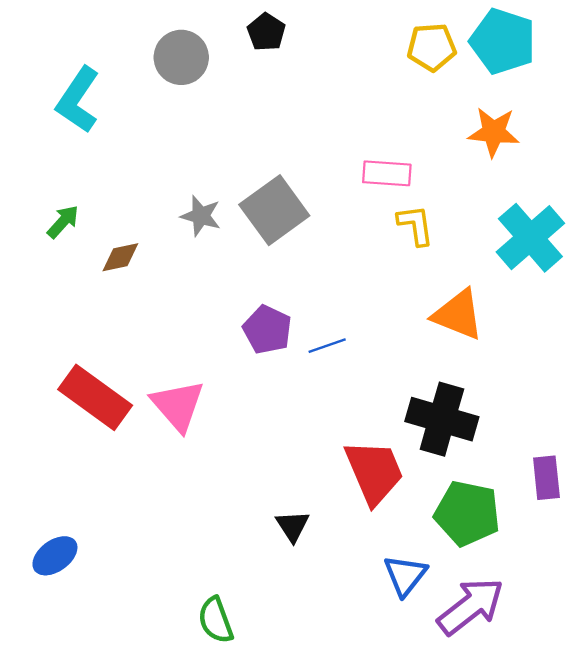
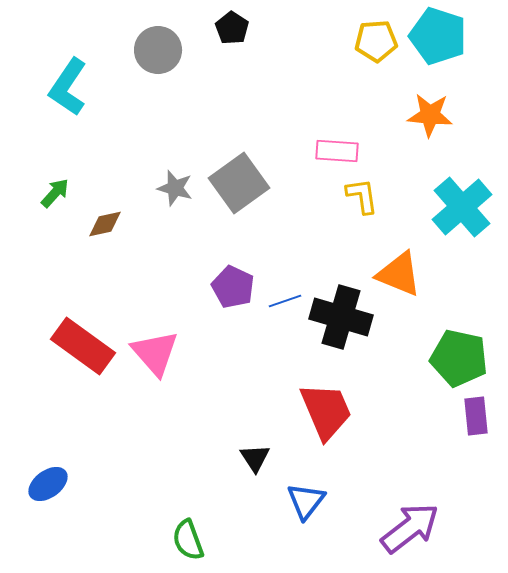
black cross: (442, 419) -> (341, 317), moved
green pentagon: (467, 513) -> (459, 358), moved
blue triangle: (405, 575) -> (306, 501), moved

